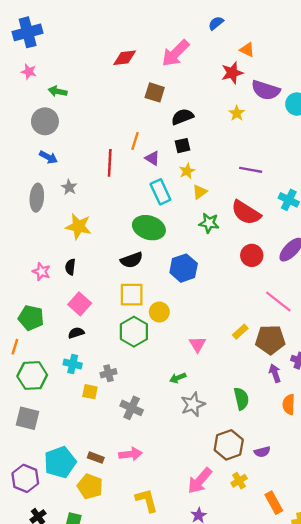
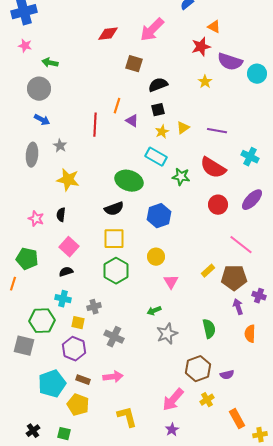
cyan rectangle: (160, 192) -> (156, 157), moved, turned -35
yellow triangle: (200, 192) -> (183, 128), moved
yellow circle: (159, 312) -> (156, 257), moved
green hexagon: (32, 376) -> (42, 321), moved
purple hexagon: (25, 478) -> (74, 349), moved

